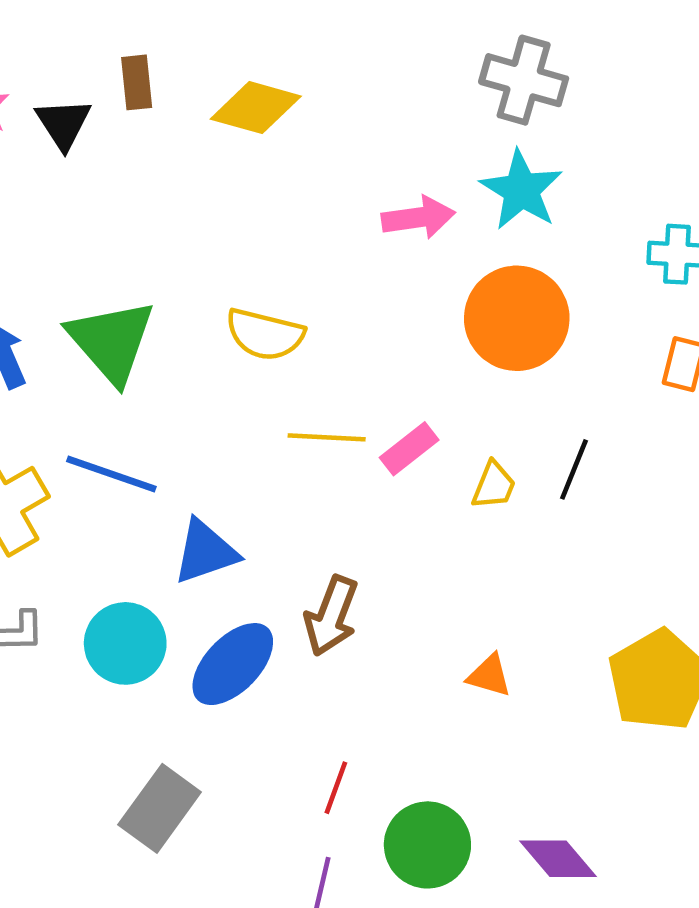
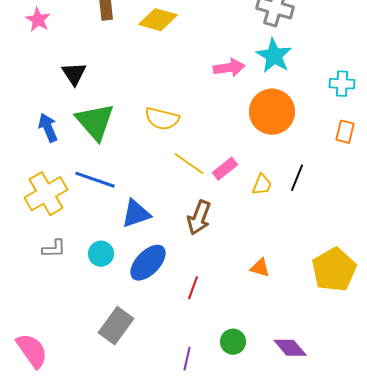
black triangle: (63, 124) -> (74, 74), moved
yellow line: (327, 437) -> (189, 164), turned 32
brown arrow: (331, 616) -> (199, 218), moved
cyan circle: (125, 643) -> (101, 254), size x0.7
red line: (336, 788) -> (193, 288), moved
green circle: (427, 845) -> (233, 342), size x0.7

